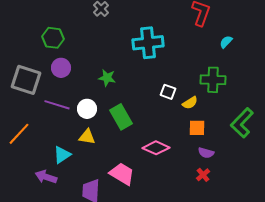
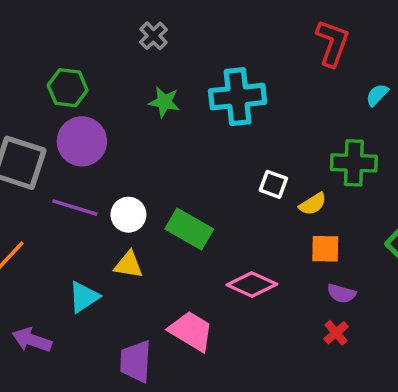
purple circle: (61, 68) -> (82, 141), size x1.4
green star: (107, 78) -> (164, 102), moved
green rectangle: (121, 117) -> (189, 229), turned -30
purple arrow: (46, 177) -> (32, 340), moved

